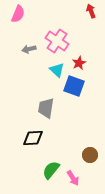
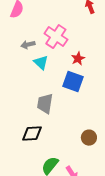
cyan triangle: (57, 70) -> (41, 63), moved
brown circle: (90, 155) -> (89, 138), moved

